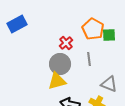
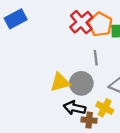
red cross: (66, 43) -> (81, 22), moved, size x1.5
gray circle: (60, 64) -> (81, 83), moved

